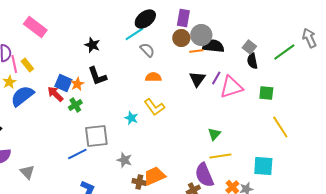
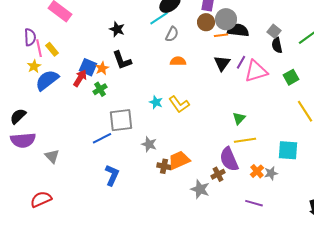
gray semicircle: (147, 50) -> (172, 34), turned 70
green square: (266, 93) -> (291, 77), turned -35
red arrow: (55, 94) -> (80, 78), turned 78
yellow L-shape: (154, 107) -> (179, 104), moved

